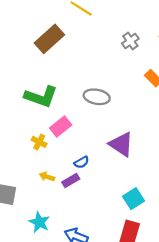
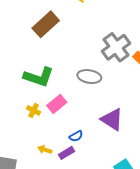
gray cross: (130, 41) -> (116, 47), moved, size x1.8
yellow cross: (39, 142) -> (34, 110), moved

